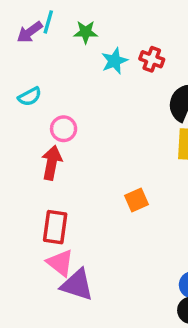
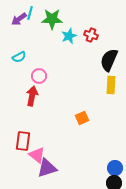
green star: (86, 32) -> (52, 19), size x1.5
red rectangle: (55, 227) -> (23, 141), moved
purple triangle: (77, 285) -> (47, 168), turned -35

